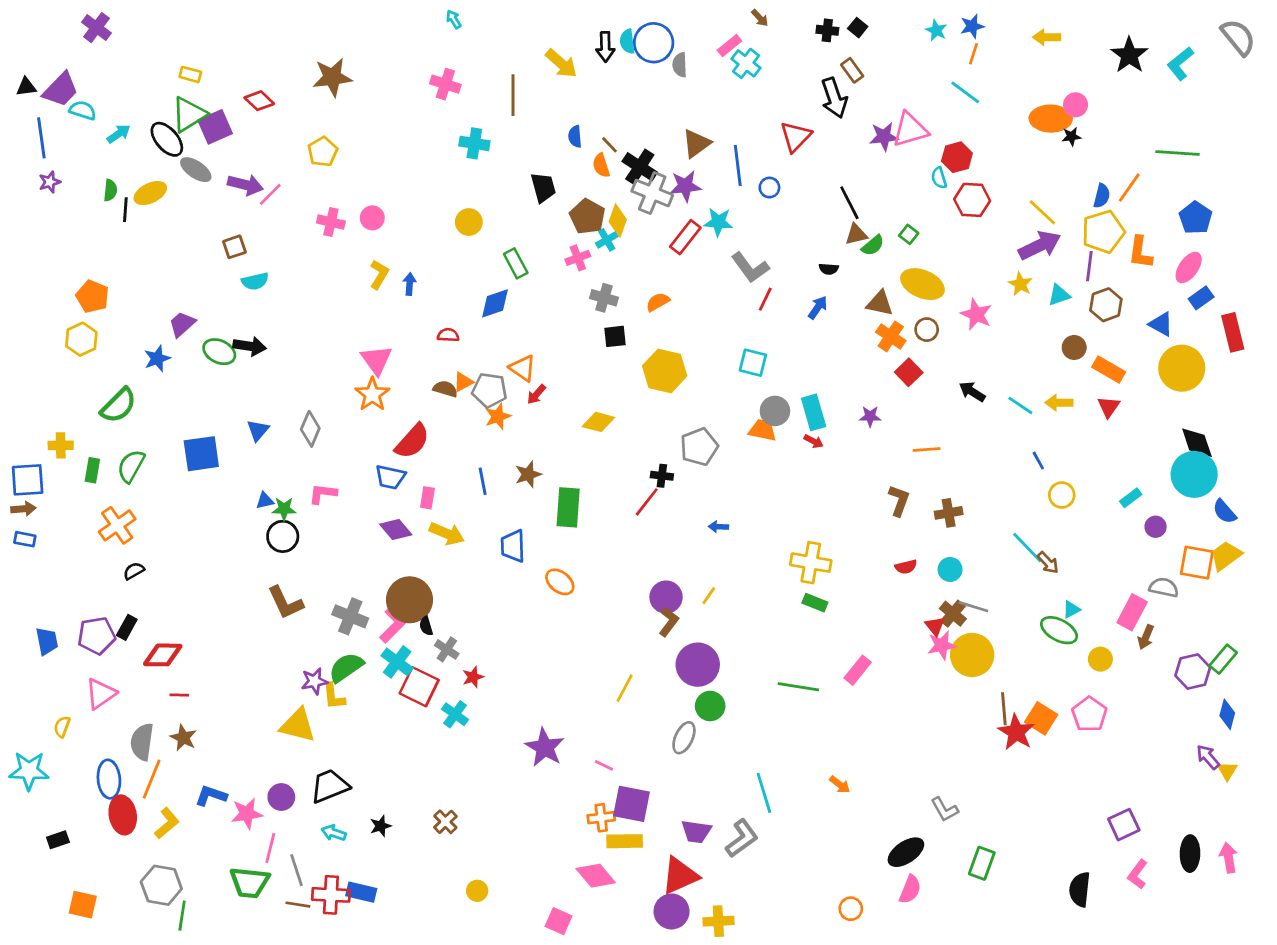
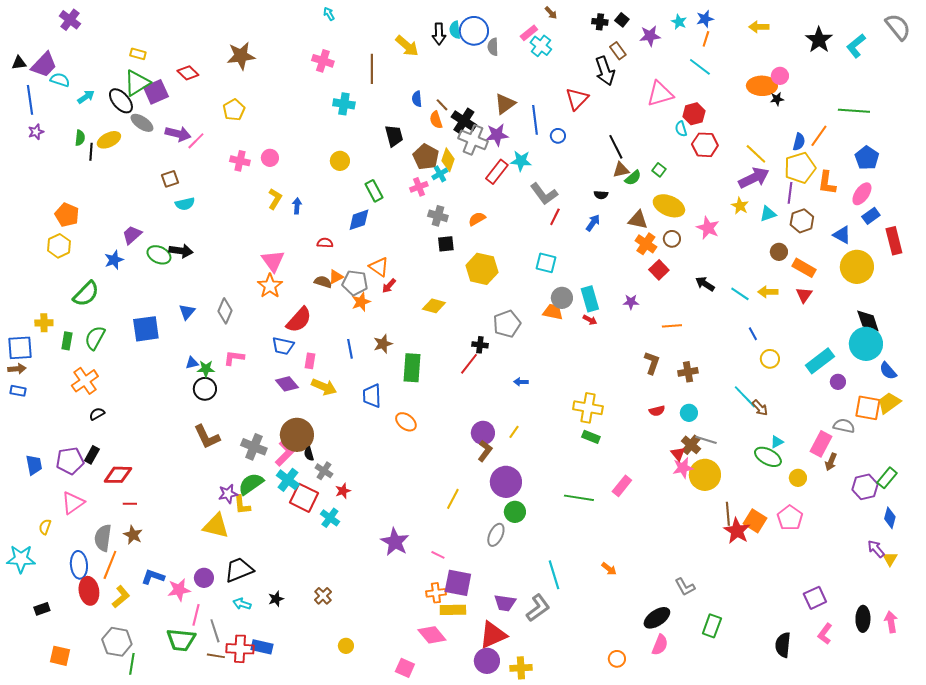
purple star: (884, 137) -> (650, 36), moved
cyan rectangle: (1131, 498) -> (820, 361), size x1.8

